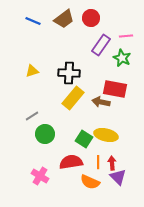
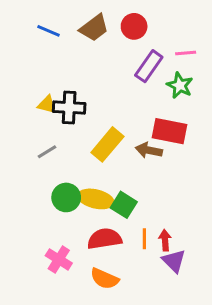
yellow triangle: (32, 71) -> (47, 105), turned 32
black cross: (69, 73) -> (69, 108), moved
gray line: (32, 116) -> (47, 152), moved
yellow ellipse: (106, 135) -> (96, 199), moved
orange semicircle: (90, 182) -> (105, 279), moved

